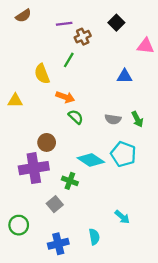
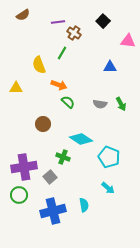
brown cross: (83, 37) -> (74, 33), turned -32
cyan pentagon: (123, 154) -> (109, 157), moved
purple cross: (34, 168) -> (24, 167), moved
blue cross: (58, 244) -> (53, 211), size x1.4

